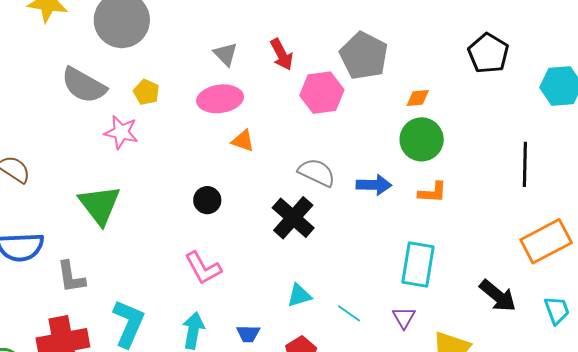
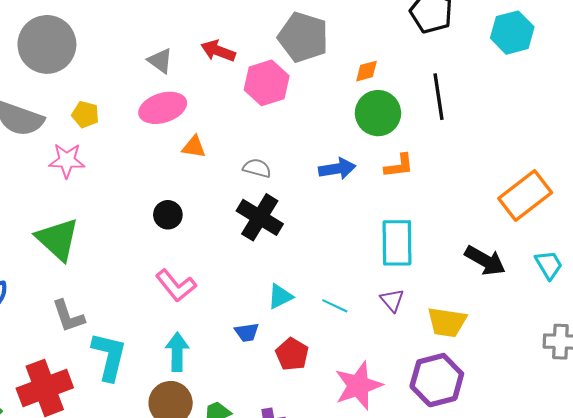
red arrow: (282, 54) -> (218, 51), turned 148
black line: (525, 164) -> (439, 97), moved
gray semicircle: (317, 172) -> (257, 168), moved, size x0.7
gray L-shape: (71, 277) -> (68, 316), moved
blue trapezoid: (248, 334) -> (247, 332), moved

